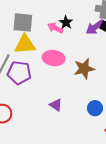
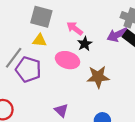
black star: (66, 22) -> (85, 44), moved
yellow triangle: (25, 44) -> (40, 40), size x0.6

